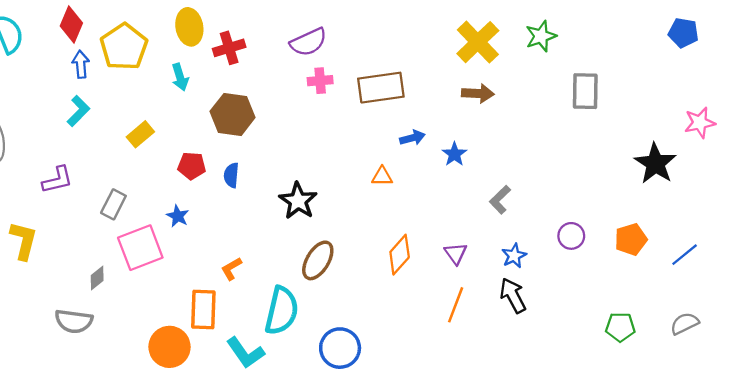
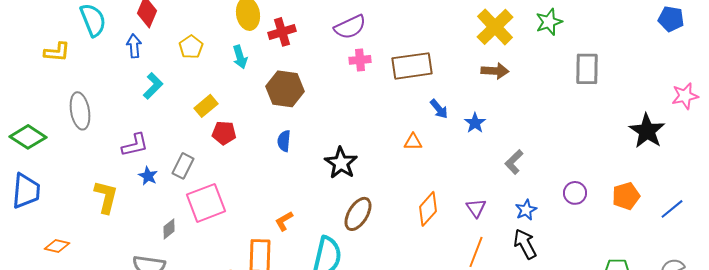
yellow pentagon: (124, 47) -> (191, 47), moved, size x0.6
blue arrow: (81, 64) -> (134, 46), moved
blue arrow: (412, 138) -> (439, 109), turned 65
red pentagon: (192, 166) -> (224, 133), moved
blue star: (178, 216) -> (148, 176), moved

